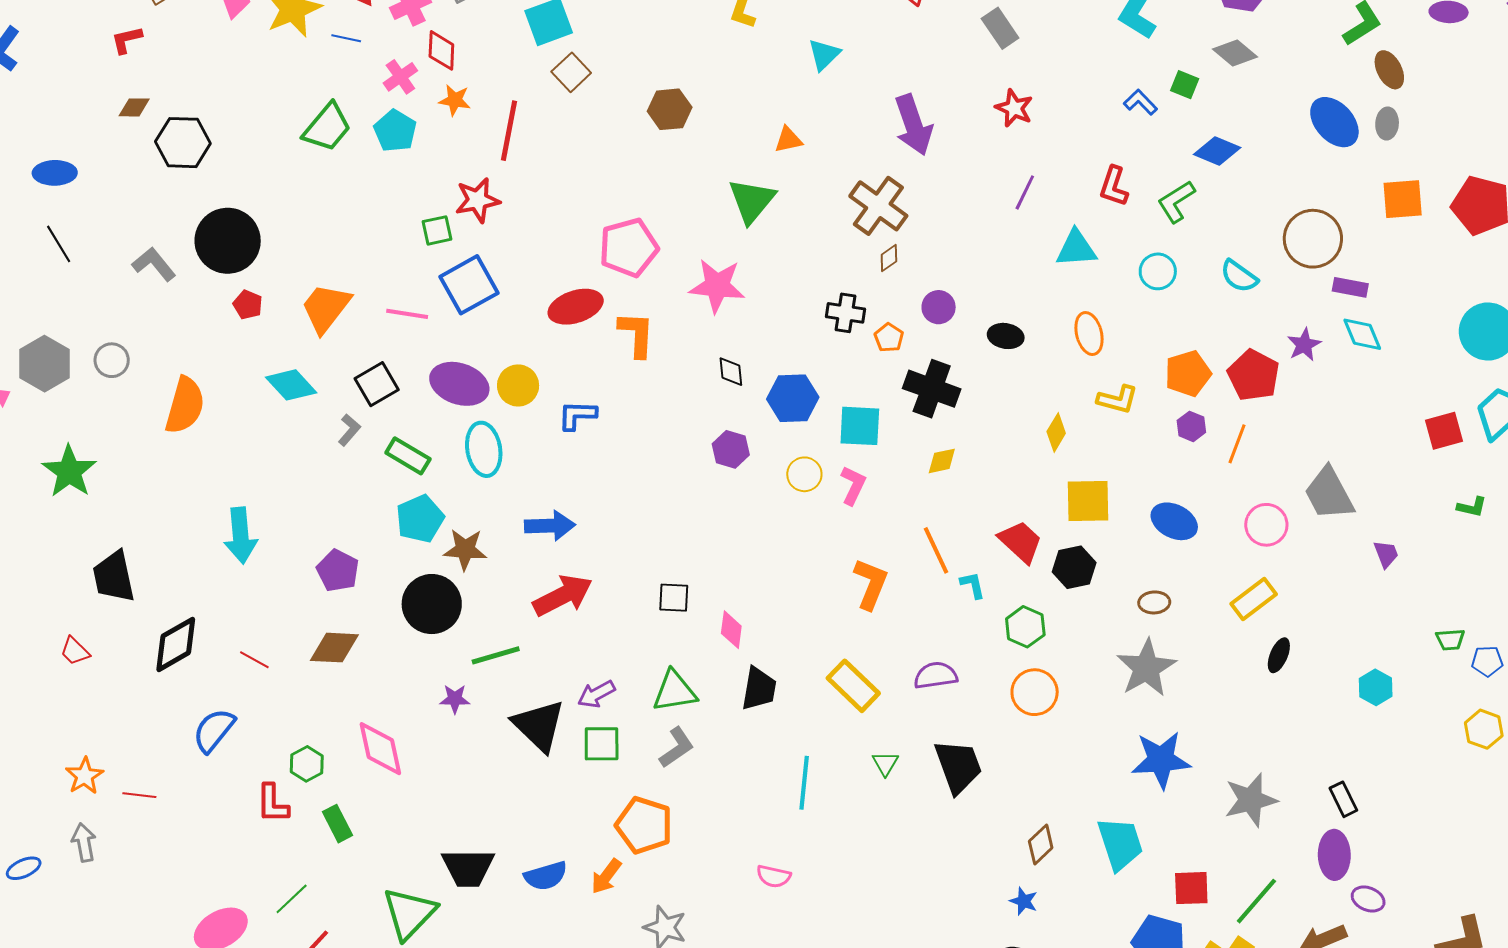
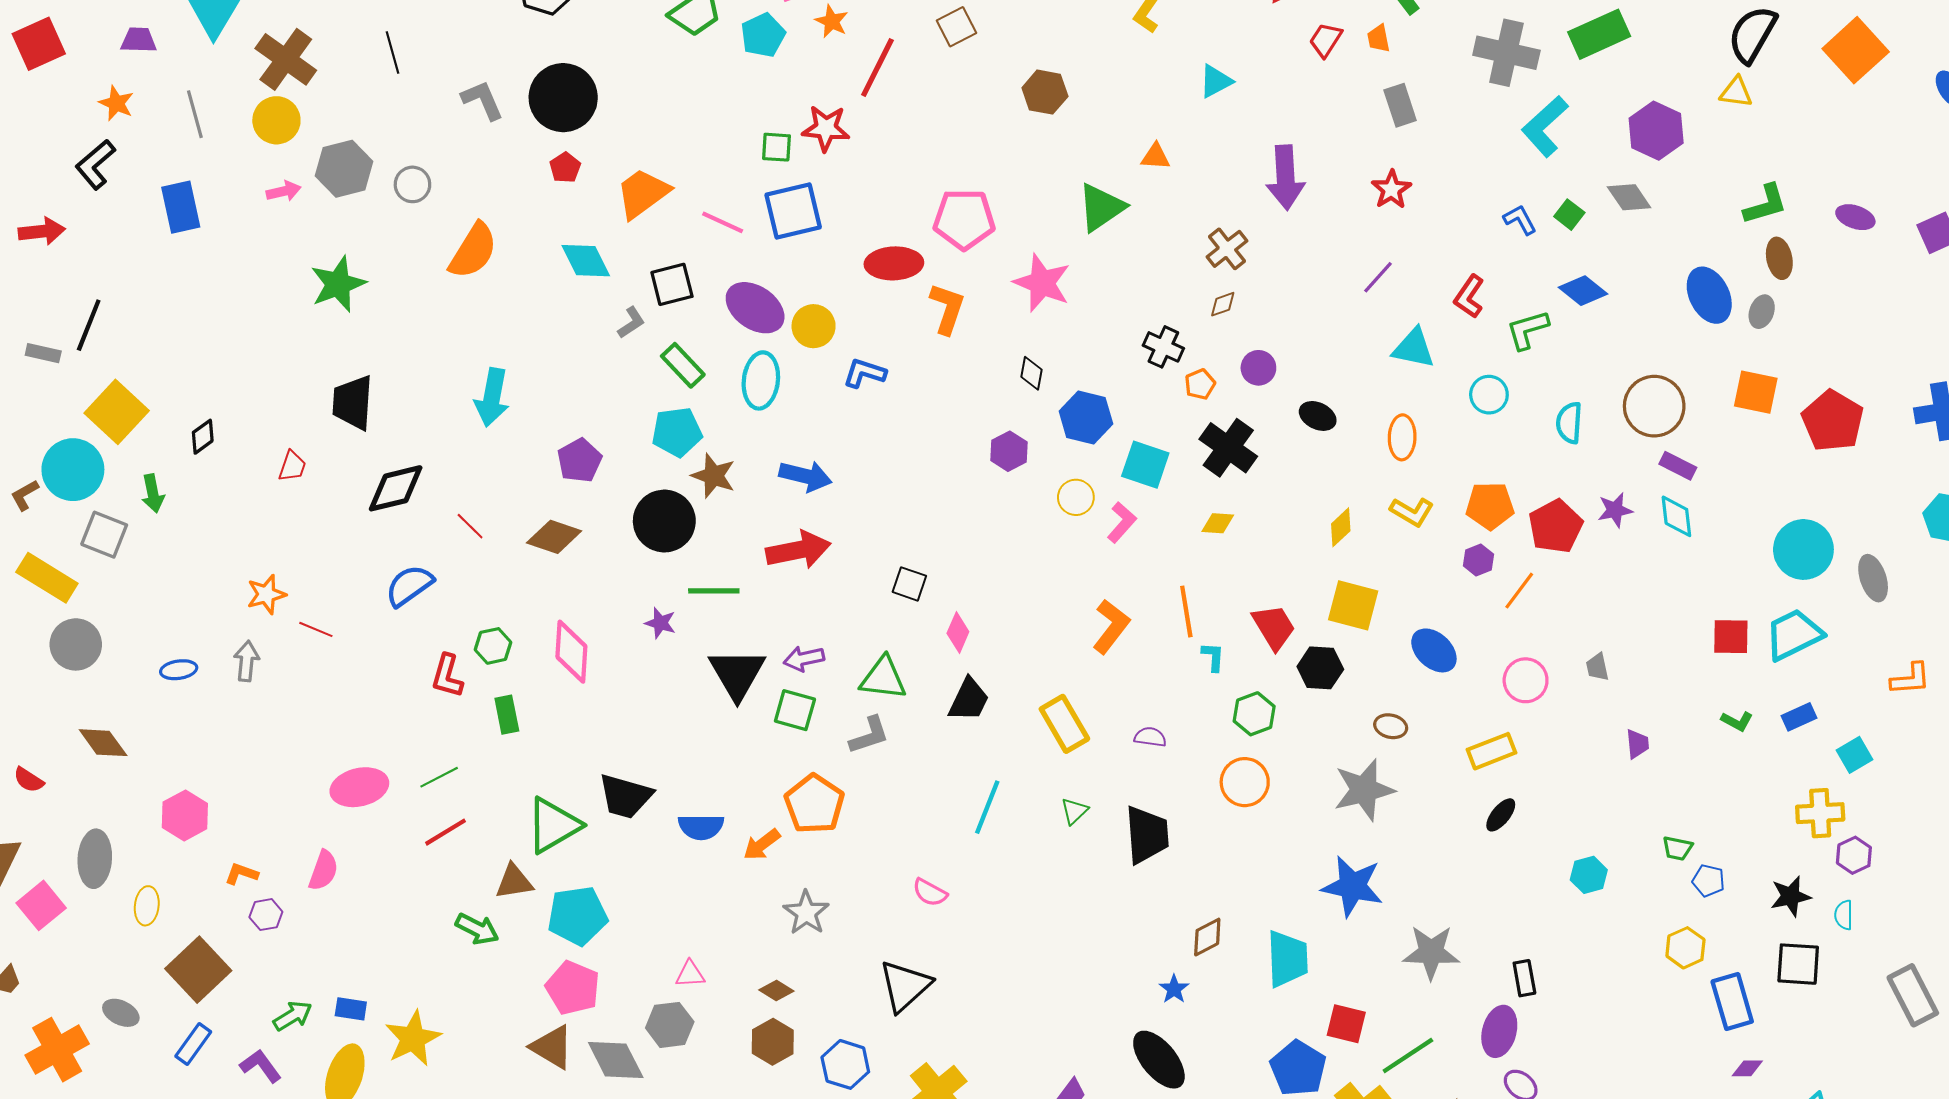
brown cross: (878, 206) -> (1227, 249), size x0.7
cyan semicircle: (1239, 276) -> (1569, 423), turned 42
gray trapezoid: (1329, 494) -> (1597, 667), size x0.5
red trapezoid: (75, 651) -> (292, 466), turned -132
purple semicircle: (936, 675) -> (1150, 737), size x0.7

